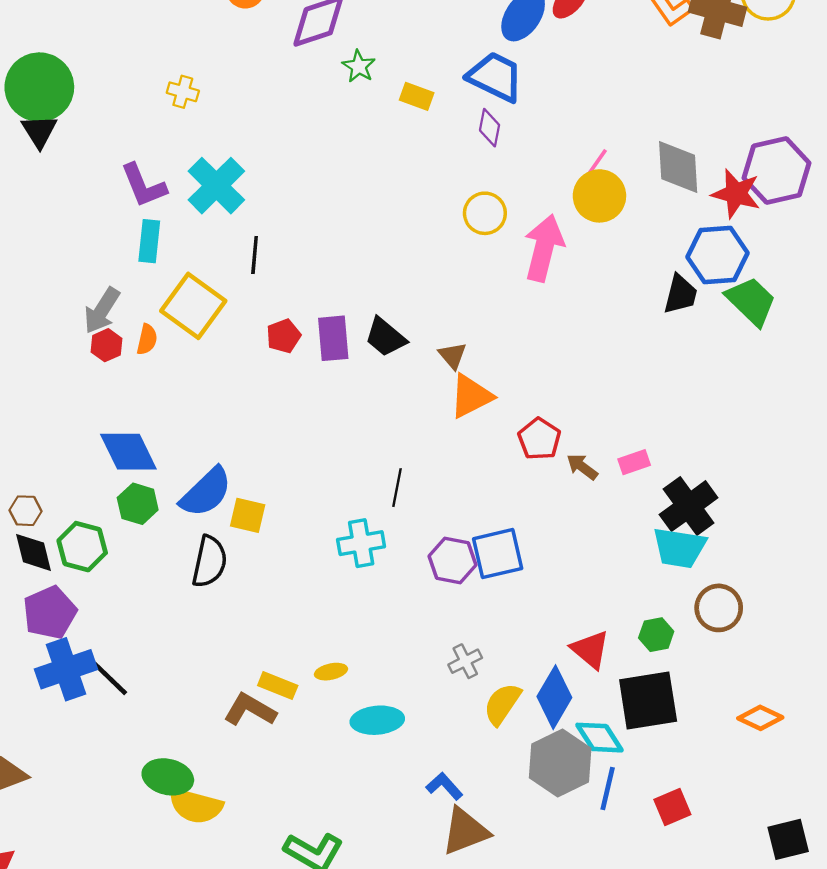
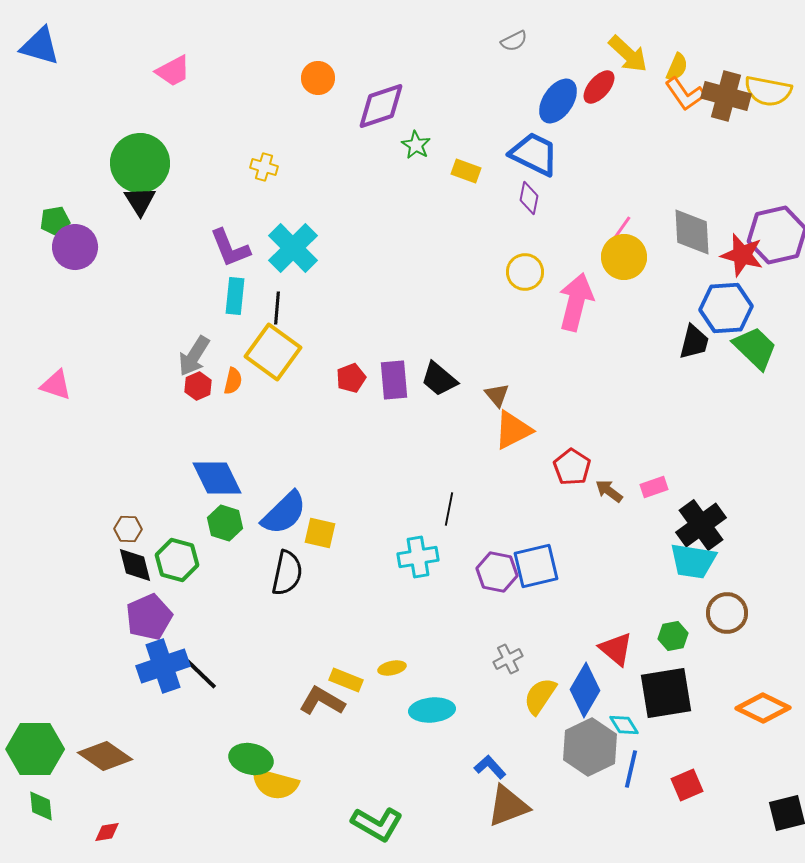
black line: (255, 255) -> (277, 308), moved
orange diamond: (760, 718) -> (763, 708), size x1.4
cyan diamond: (599, 738) -> (624, 725), size x0.7

